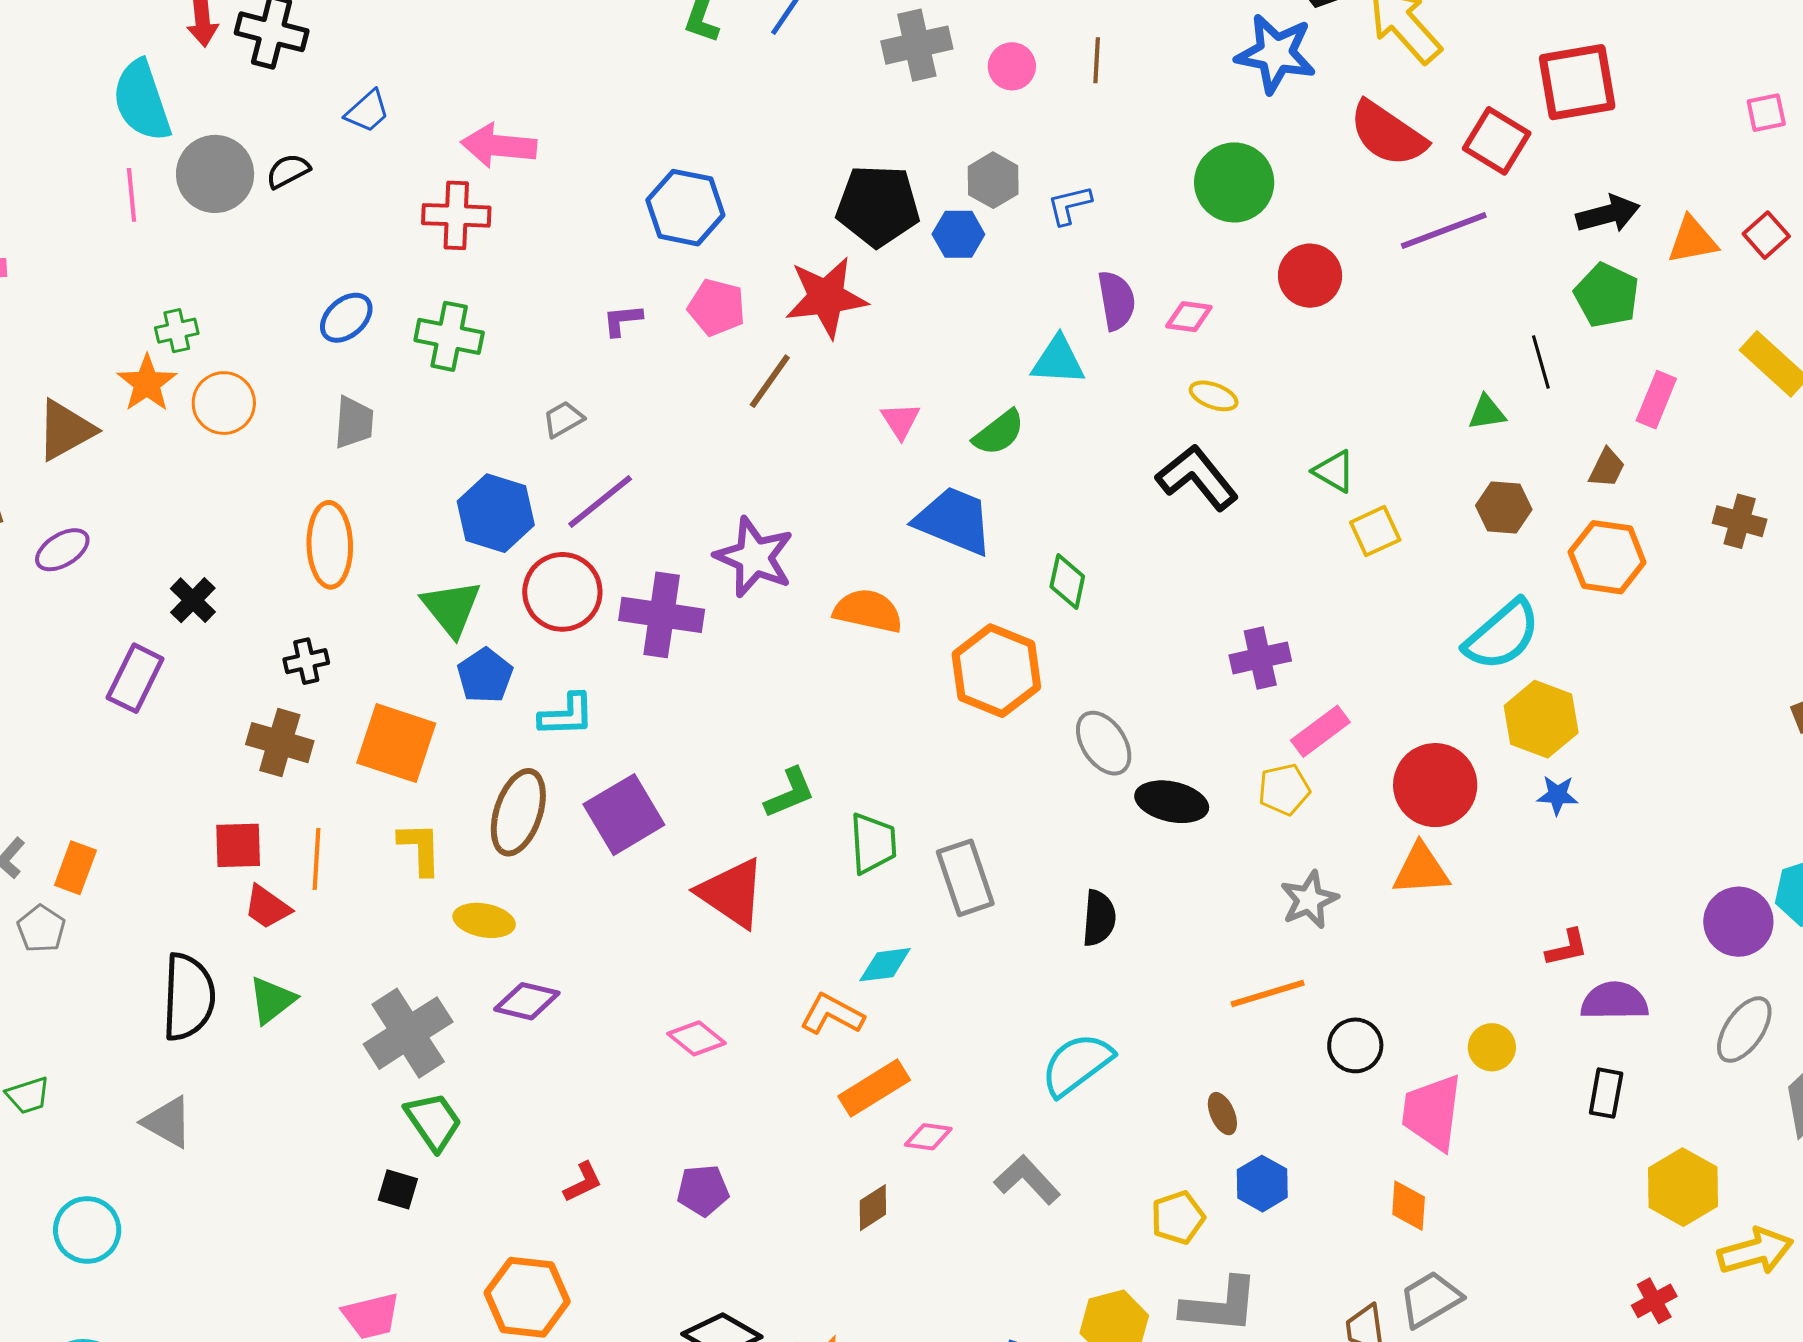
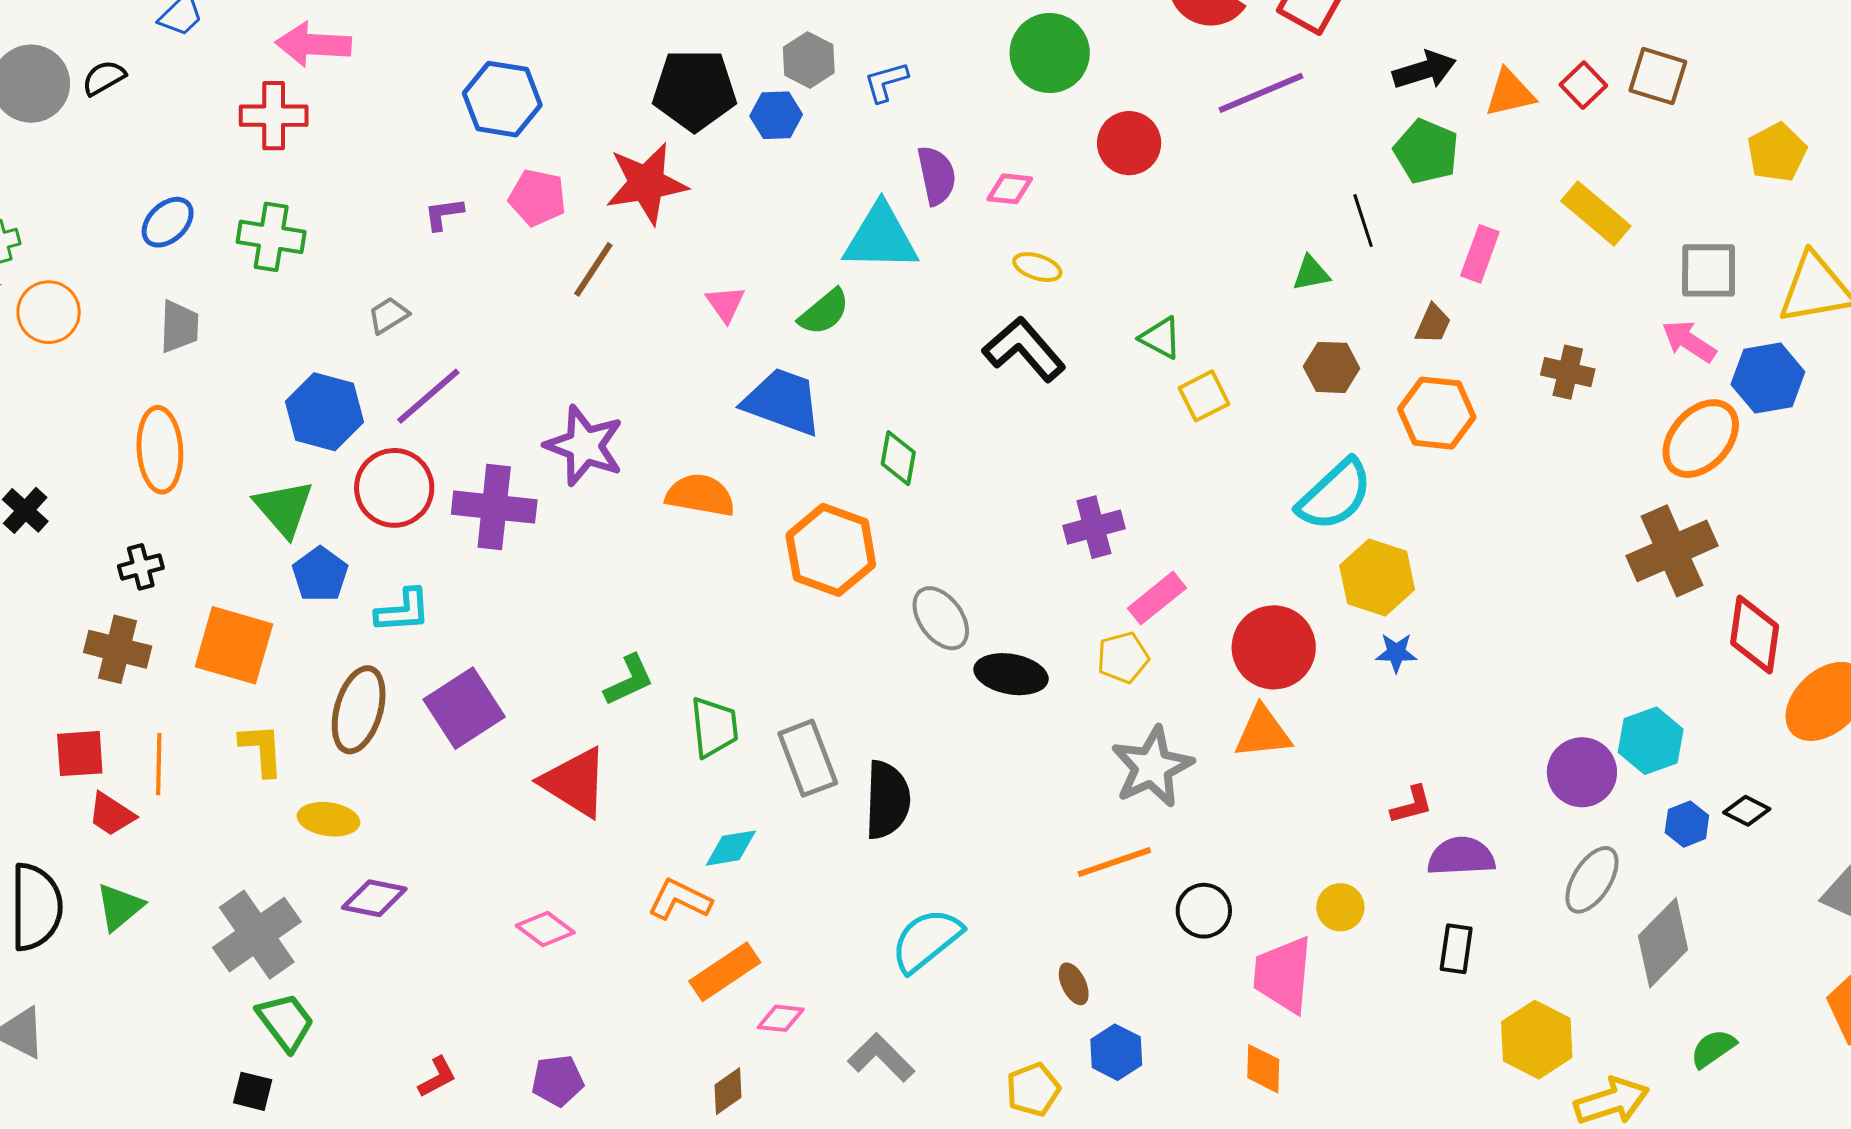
cyan triangle: (1058, 361) -> (881, 238), size x1.4
gray star: (1309, 900) -> (1152, 767), size x1.4
black semicircle: (1099, 918) -> (887, 800), moved, size x1.4

